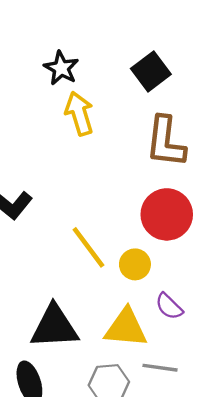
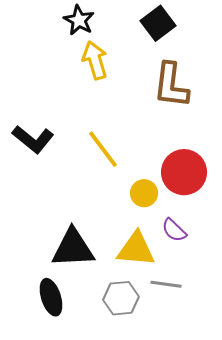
red circle: (167, 214) -> (184, 172), moved
yellow line: (88, 247) -> (103, 149), moved

